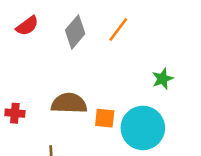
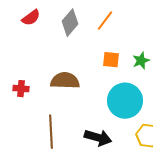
orange square: (105, 118) -> (111, 60), moved

